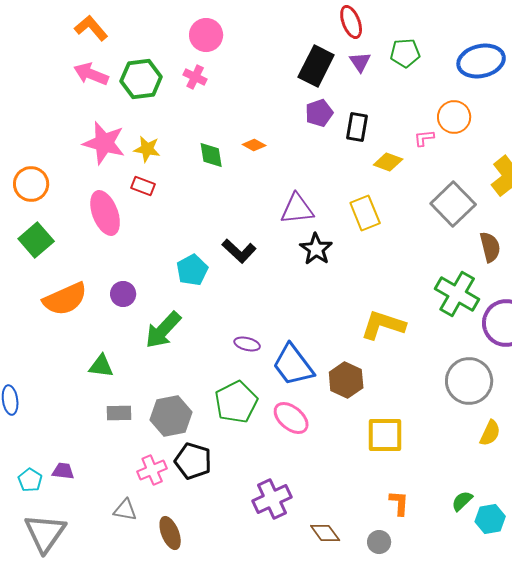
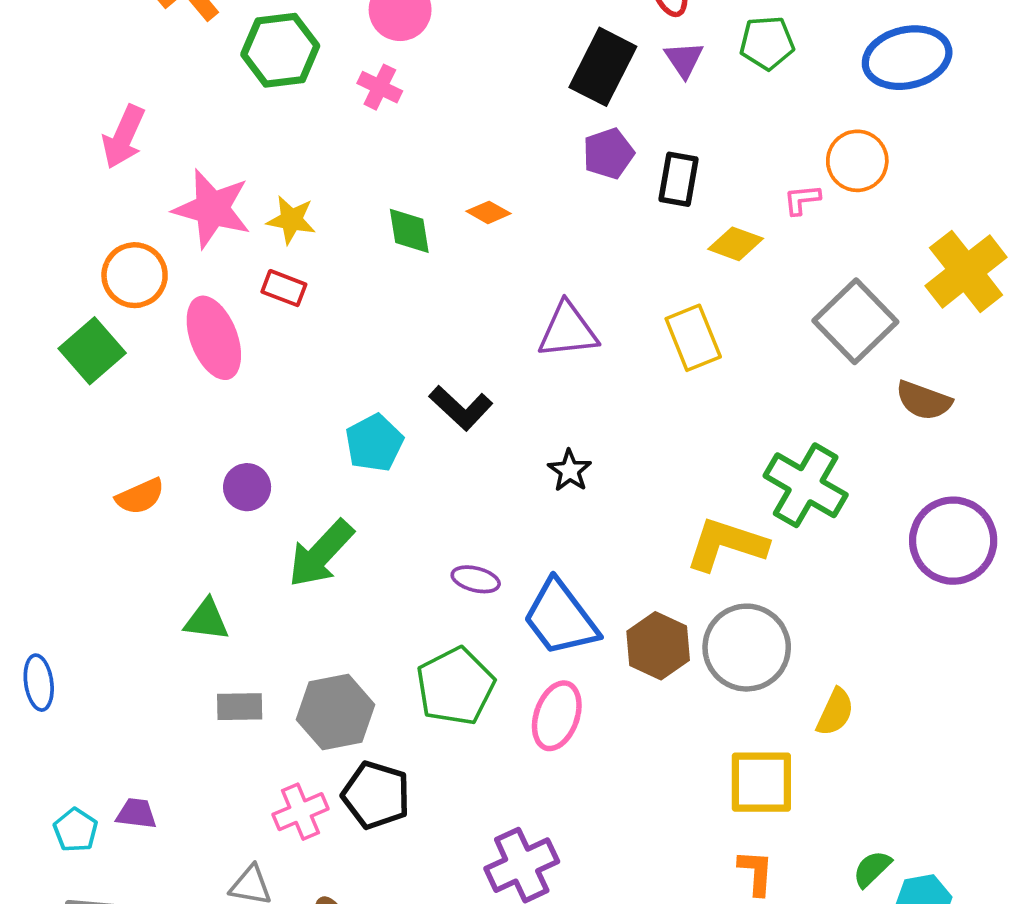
pink arrow: (91, 74) -> (124, 137), moved, turned -88
green hexagon: (141, 79) -> (280, 50), moved
orange circle: (31, 184) -> (135, 275), moved
green square: (36, 240) -> (92, 351), moved
brown semicircle: (490, 247) -> (924, 401), turned 124
black star: (316, 249) -> (570, 471), moved, size x0.7
green cross: (457, 294) -> (806, 485), moved
orange semicircle: (65, 299) -> (140, 496), size x0.6
gray circle: (469, 381) -> (747, 648), moved
pink ellipse: (291, 418) -> (557, 716), turned 69
yellow semicircle: (490, 433) -> (835, 712), moved
yellow square: (385, 435) -> (761, 782), moved

